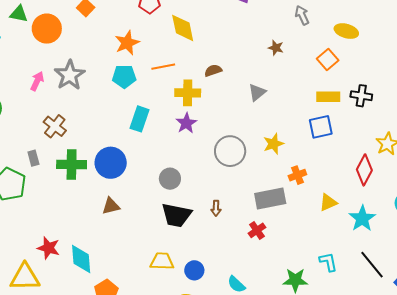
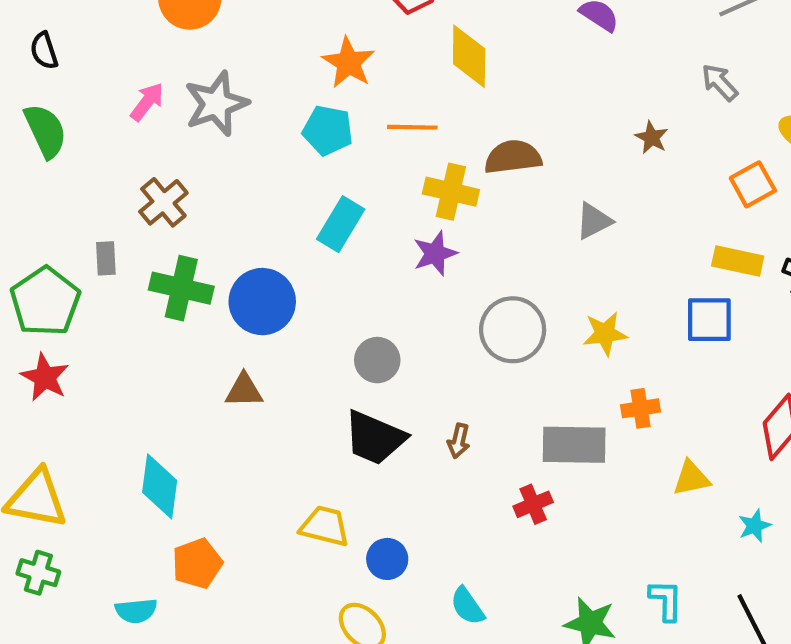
gray arrow: (302, 15) -> (720, 82), turned -30
orange star: (127, 43) -> (348, 63), turned -30
brown semicircle: (213, 71) -> (513, 157), size x1.5
cyan star: (362, 218) -> (755, 526), size x0.6
red star: (49, 248) -> (45, 377), moved

